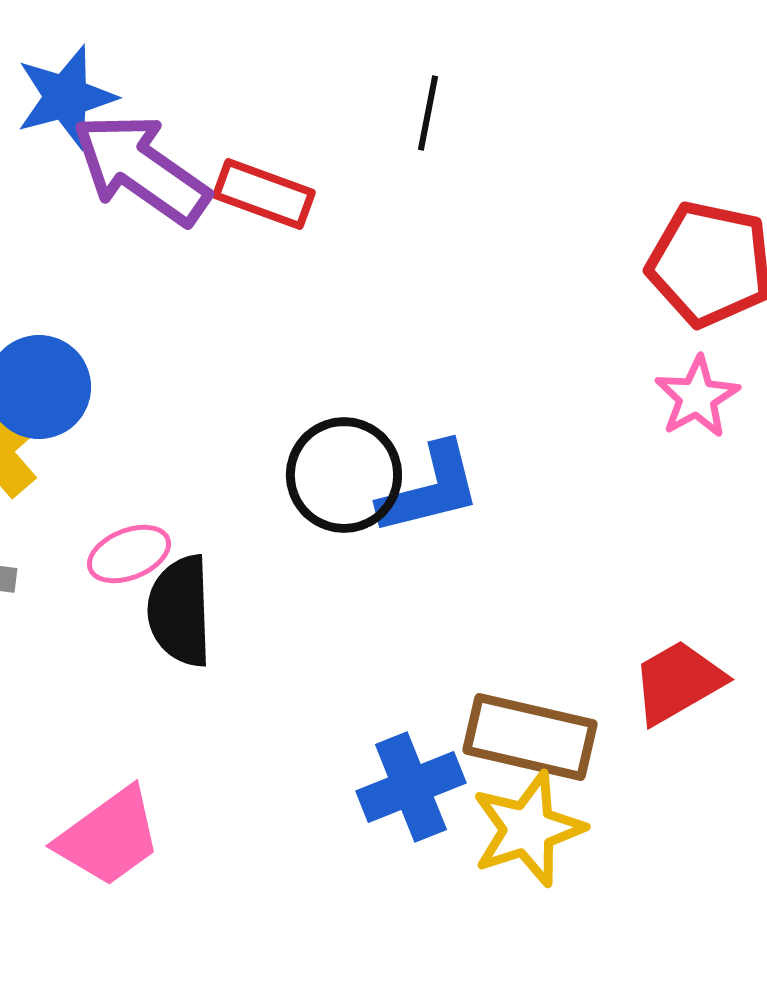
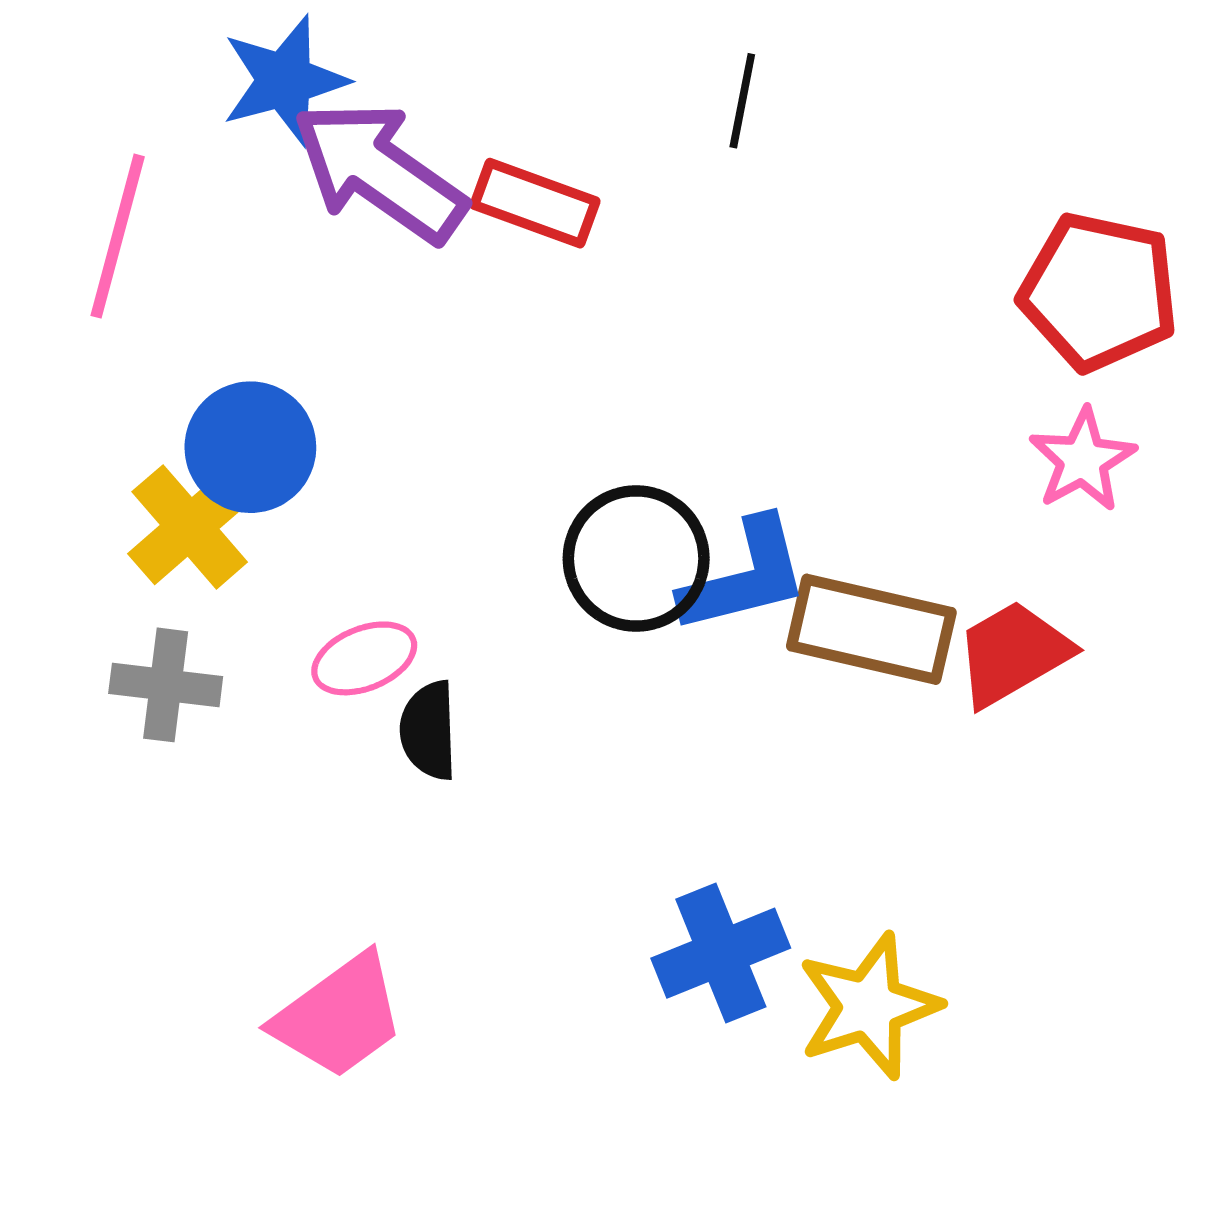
black semicircle: (180, 611) -> (429, 730), size x0.7
red trapezoid: (678, 682) -> (1013, 653), moved
brown rectangle: (530, 737) -> (871, 629), moved

